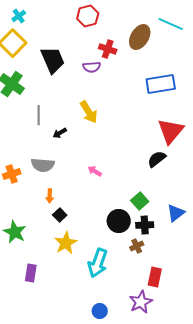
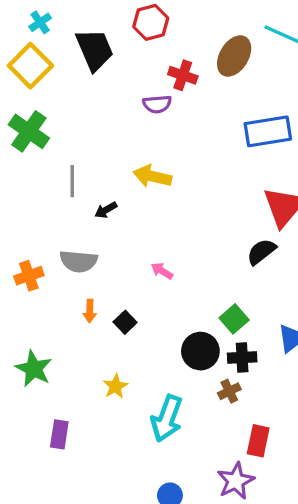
black trapezoid: (53, 60) -> (95, 50), moved
yellow arrow: (89, 112) -> (152, 176), turned 135
black square: (60, 215) -> (125, 322), moved
yellow star: (66, 243) -> (115, 386), size x0.7

